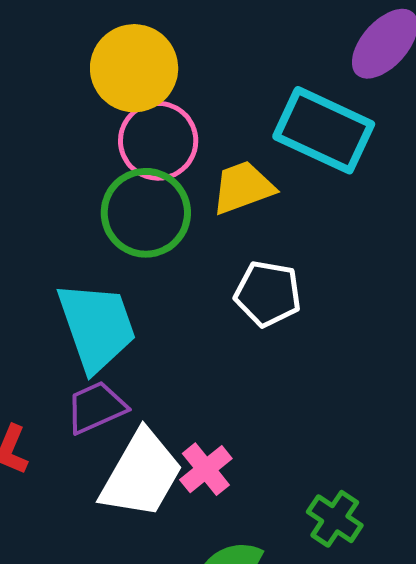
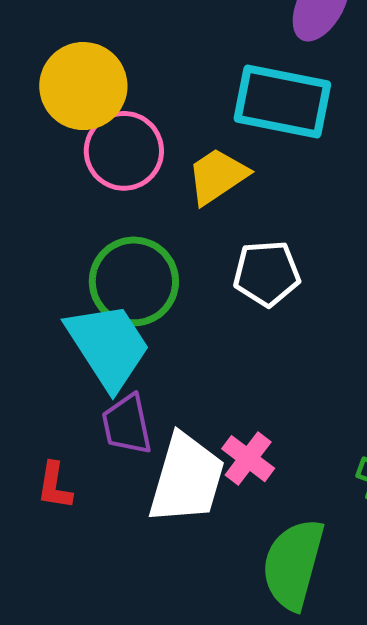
green circle: (146, 213) -> (134, 281), moved
purple trapezoid: (96, 407) -> (127, 425), turned -64

